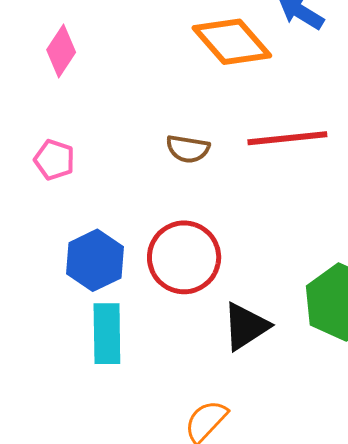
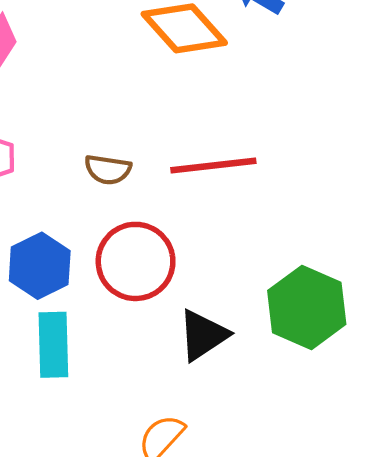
red line: (287, 138) -> (213, 166), moved
brown semicircle: (188, 149) -> (108, 170), moved

